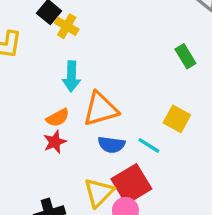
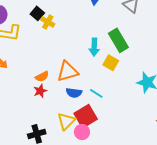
green rectangle: (185, 56) -> (118, 40), size x1.6
cyan arrow: (71, 76) -> (94, 47), moved
yellow square: (177, 119) -> (111, 63), moved

